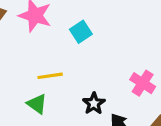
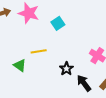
green triangle: (37, 104) -> (20, 65), moved

